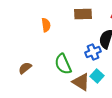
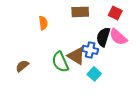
blue cross: (93, 52) -> (90, 50), turned 35
brown triangle: (81, 82) -> (76, 56), moved

